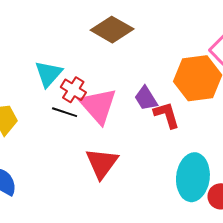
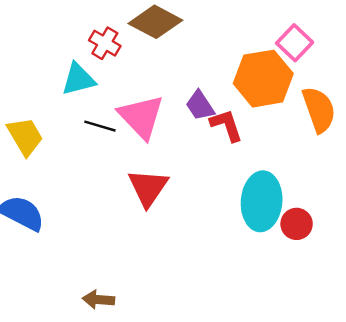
cyan triangle: (48, 74) -> (78, 79), turned 36
red cross: (73, 90) -> (105, 43), moved

